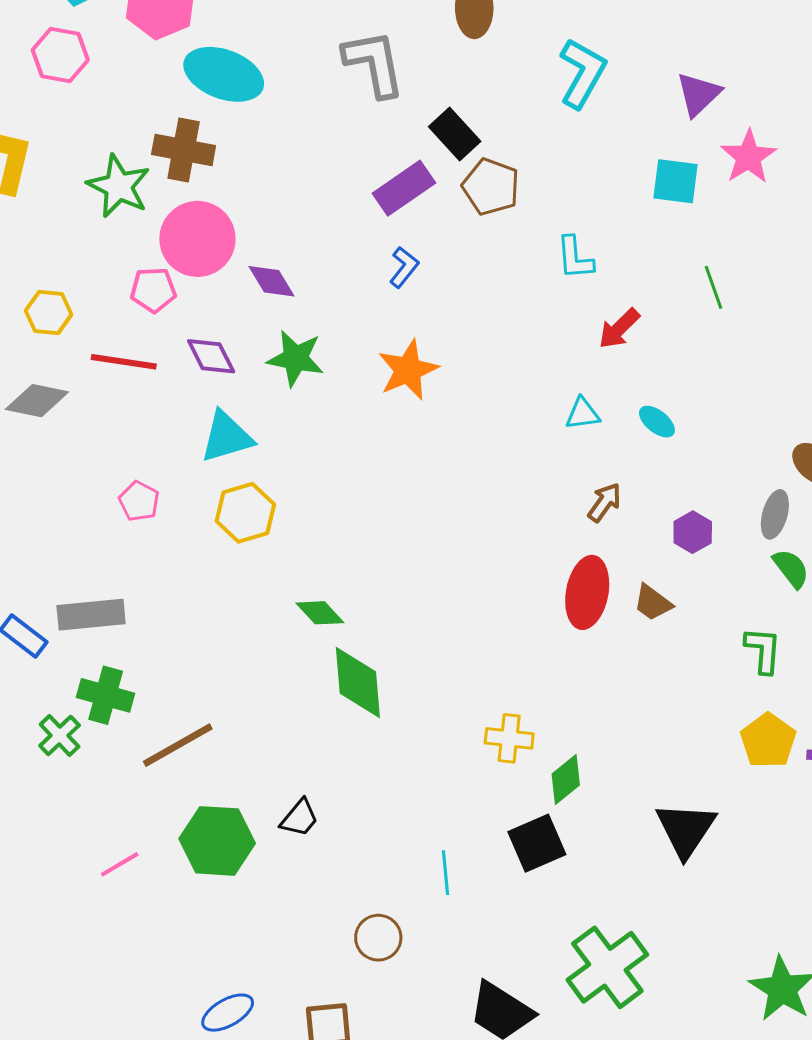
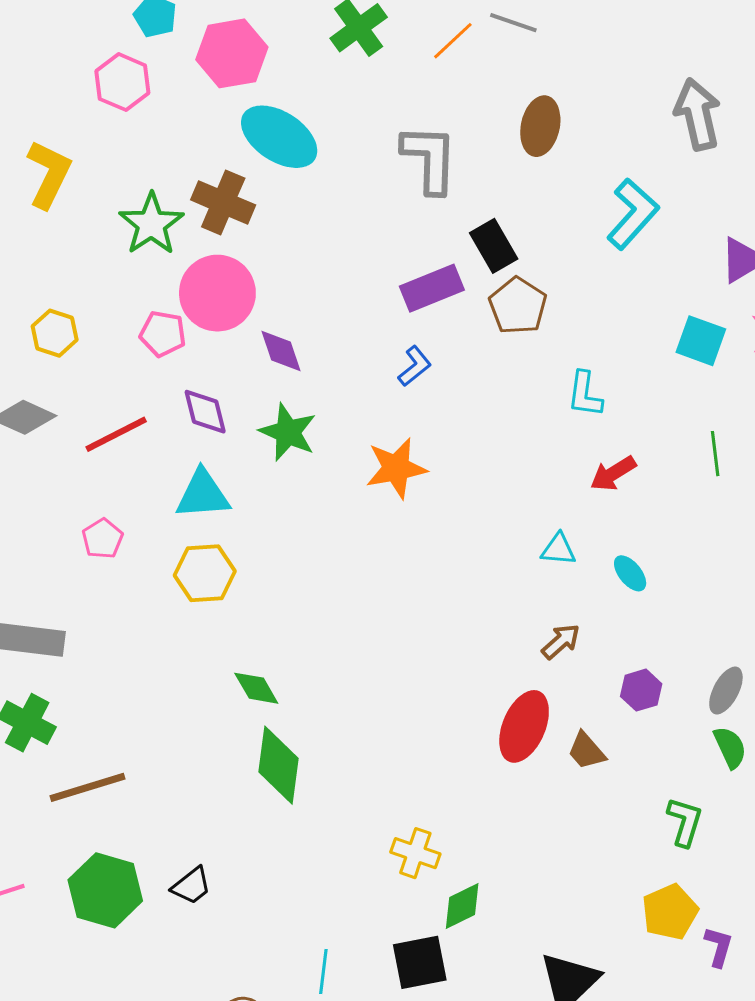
red line: (124, 362) -> (116, 434), moved, turned -48

